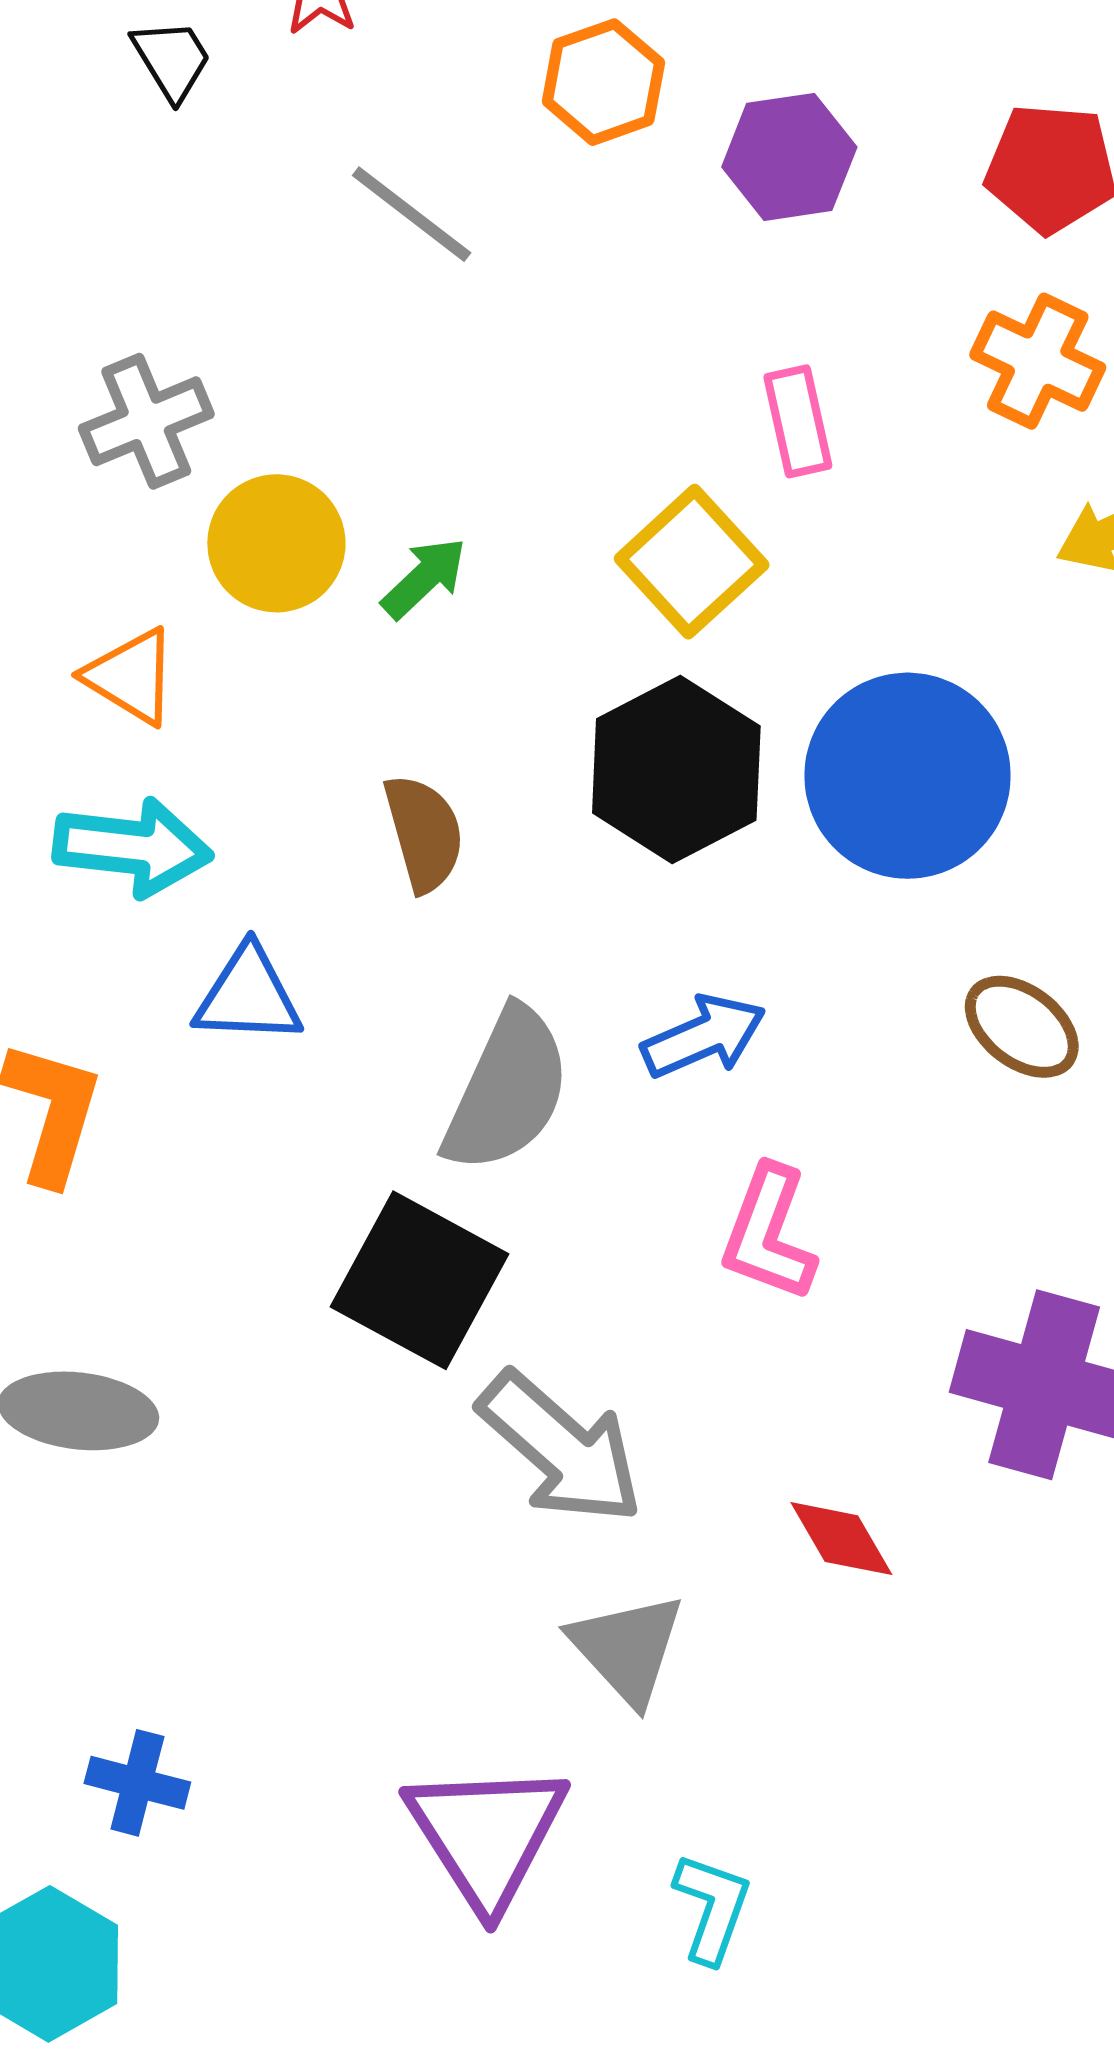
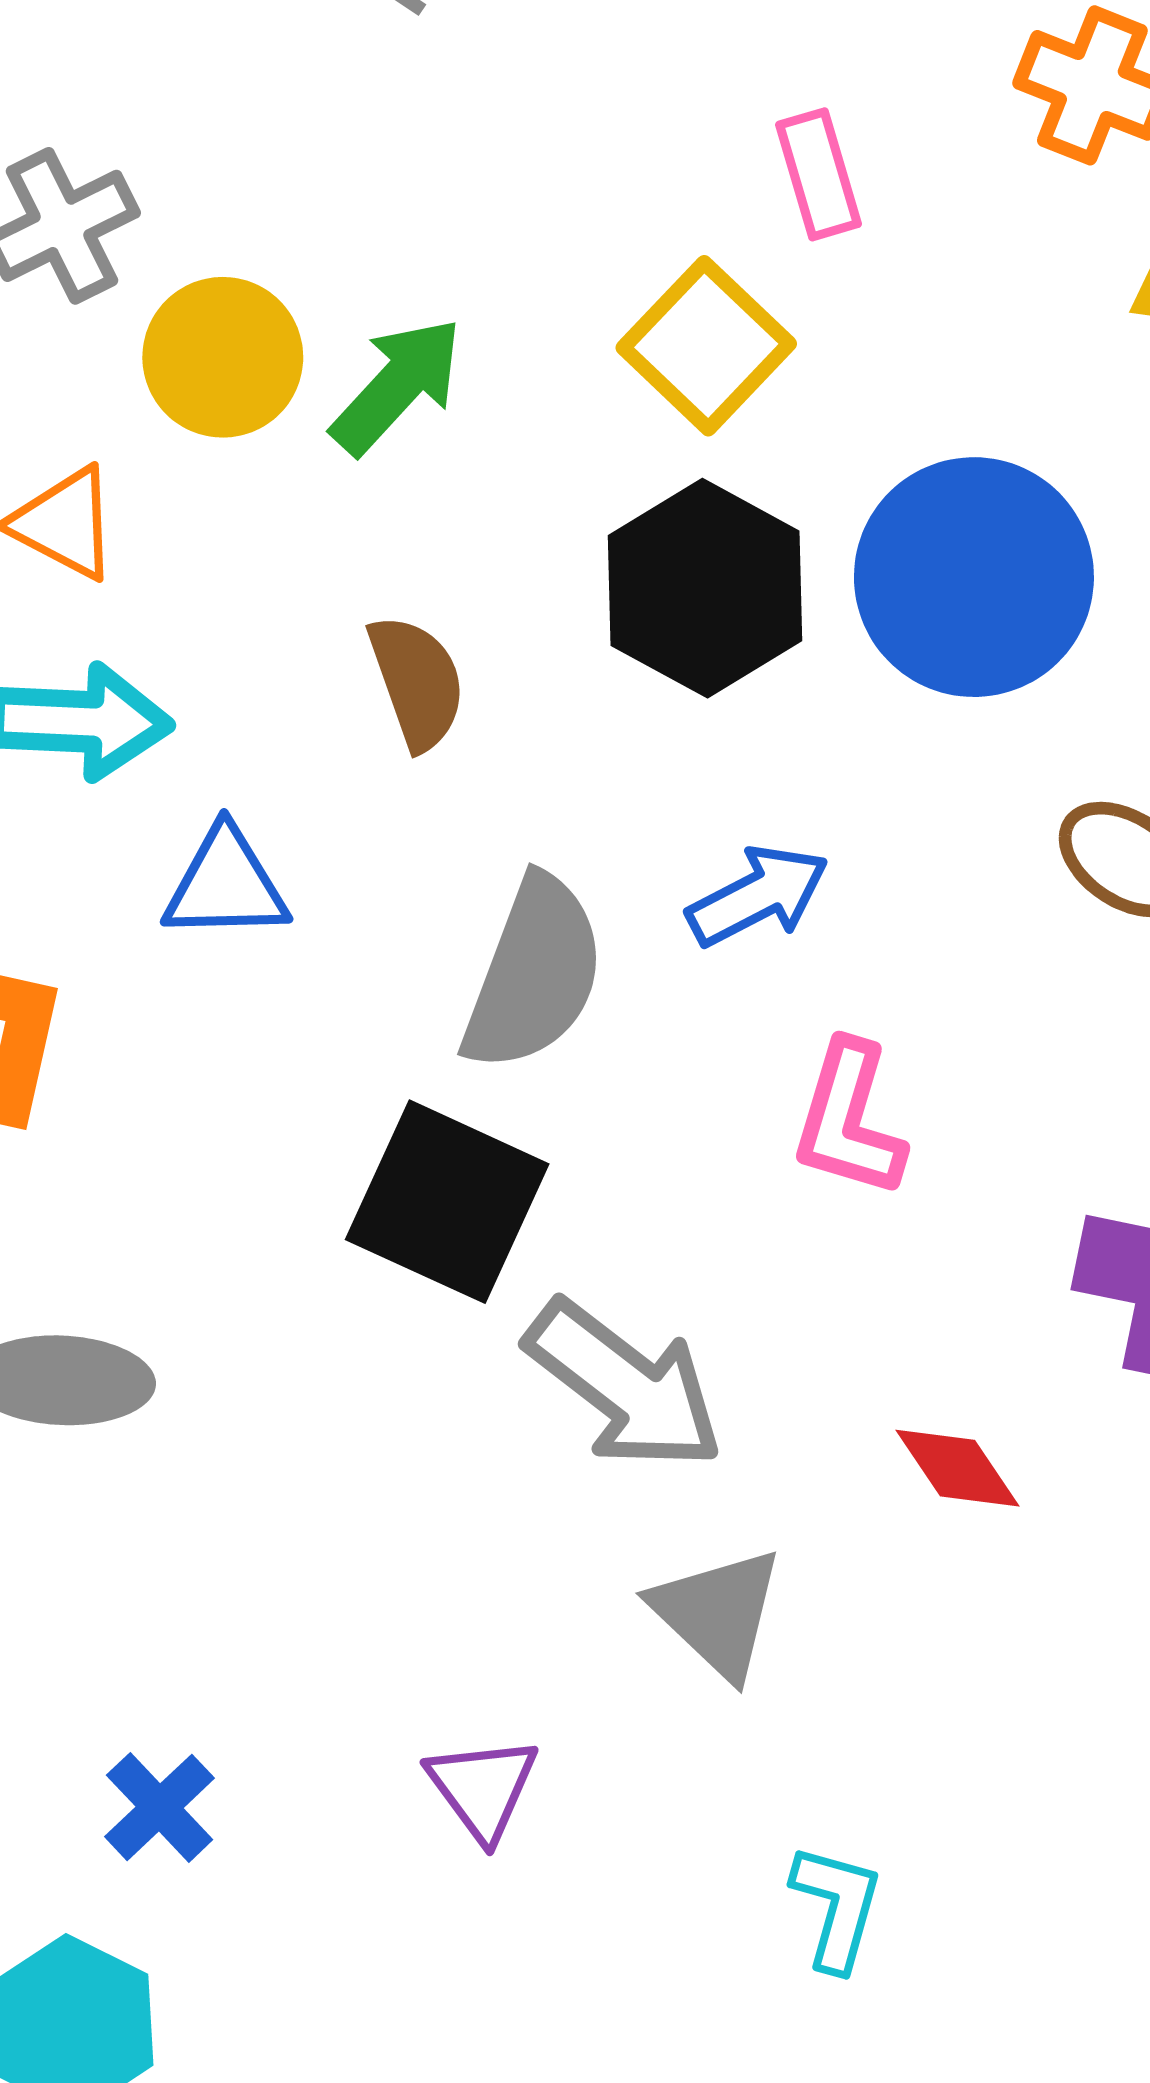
green arrow: (424, 578) -> (397, 386), size x1.4
blue cross: (137, 1783) -> (160, 1807), turned 36
purple triangle: (487, 1835) -> (483, 1788), moved, size x0.6

